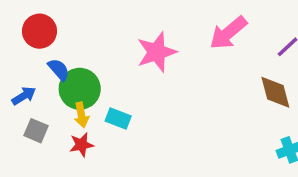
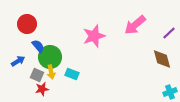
gray square: (36, 131) -> (37, 75), moved
red star: (81, 145) -> (42, 89), moved

